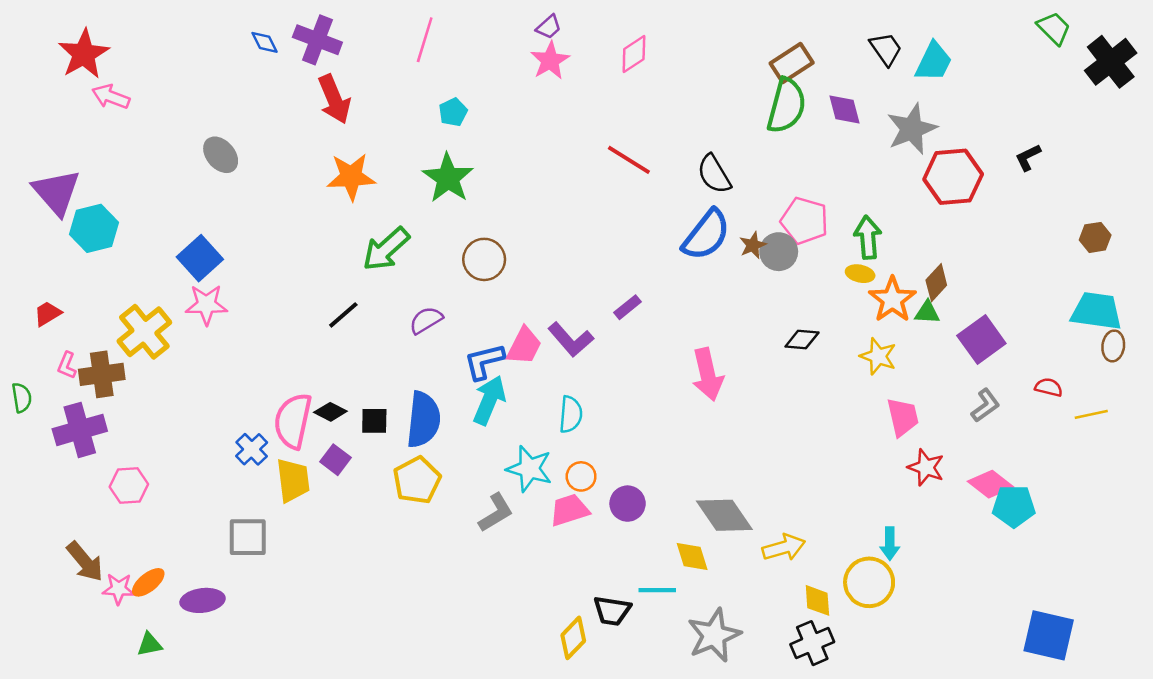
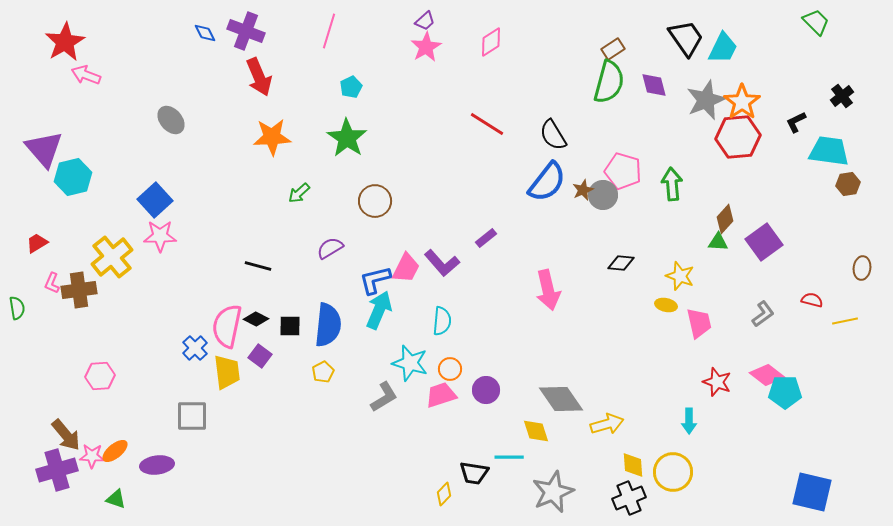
black trapezoid: (886, 49) -> (686, 38), size x1.4
black cross: (1111, 62) -> (842, 96), moved, size x0.6
brown rectangle: (792, 63) -> (613, 49), size x0.7
green arrow: (386, 249) -> (299, 193), size x0.6
yellow ellipse: (860, 274) -> (666, 305), moved
orange star: (892, 299) -> (742, 102), moved
cyan trapezoid: (1096, 311) -> (829, 151), moved
black line: (343, 315) -> (258, 266), moved, turned 56
purple square: (981, 340) -> (764, 242), moved
purple cross: (80, 430) -> (57, 470), moved
red star: (926, 467) -> (717, 382), moved
yellow pentagon: (417, 480) -> (323, 372), size x0.6
yellow circle: (869, 582) -> (673, 472), moved
yellow diamond: (573, 638) -> (444, 494), size x0.7
green triangle: (150, 644) -> (116, 499), turned 30

